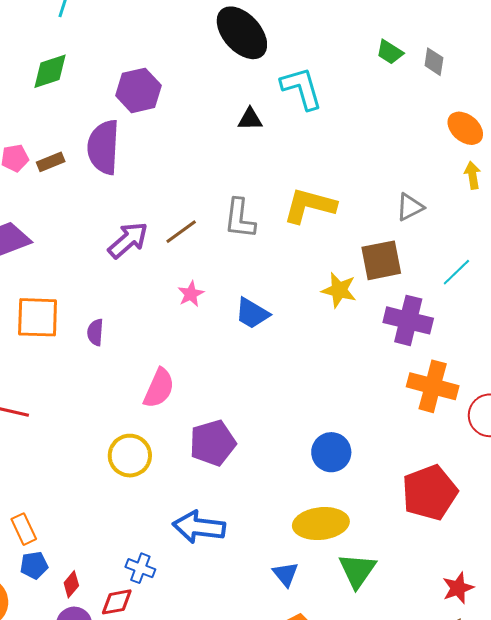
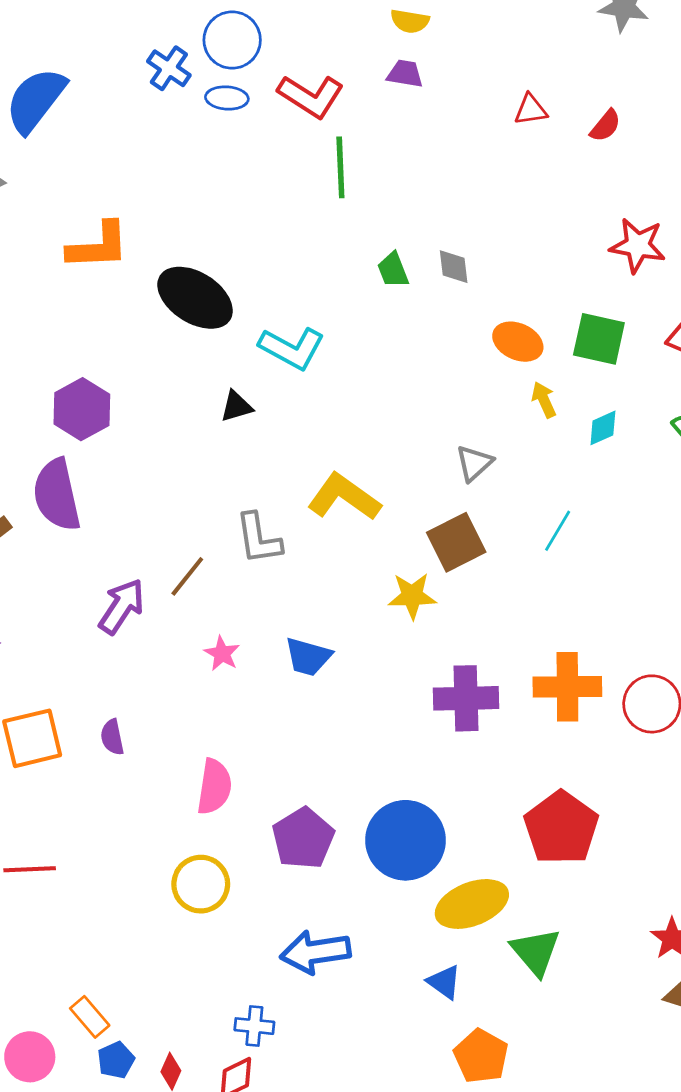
green trapezoid: (390, 52) -> (393, 270), turned 52
cyan L-shape: (302, 88) -> (292, 348), turned 150
yellow L-shape: (309, 206) -> (344, 497), turned 36
purple cross: (408, 320) -> (466, 698), moved
blue circle: (331, 452) -> (405, 840), moved, size x1.5
red pentagon: (430, 493) -> (561, 828), moved

